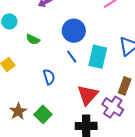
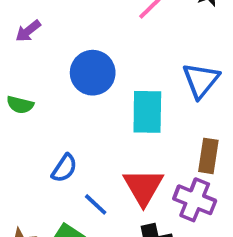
blue line: (72, 57) -> (96, 204), moved
blue semicircle: (49, 77) -> (64, 168), turned 63

